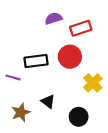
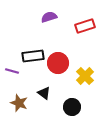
red rectangle: (81, 28) -> (85, 26), moved
red circle: (70, 57) -> (58, 63), moved
brown star: (21, 112) -> (19, 103), turned -30

